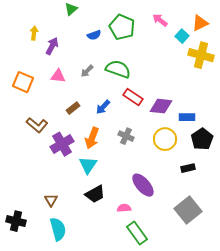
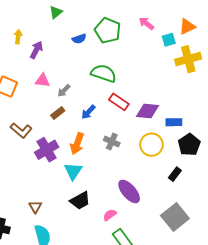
cyan square: (182, 36) -> (169, 40), turned 32
yellow cross: (201, 55) -> (188, 59), turned -30
gray arrow: (87, 71) -> (64, 91), moved
black rectangle: (188, 168) -> (175, 174), turned -40
pink semicircle: (124, 208) -> (110, 215), turned -32

